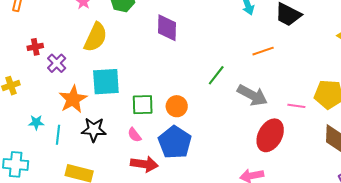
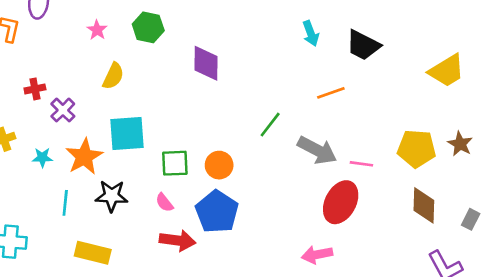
yellow semicircle: (96, 37) -> (113, 76), size x0.7
pink line: (296, 106) -> (361, 164), moved
cyan star: (36, 122) -> (42, 158), moved

